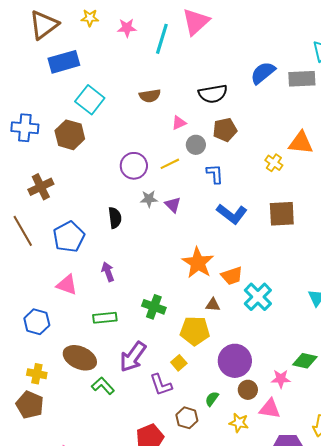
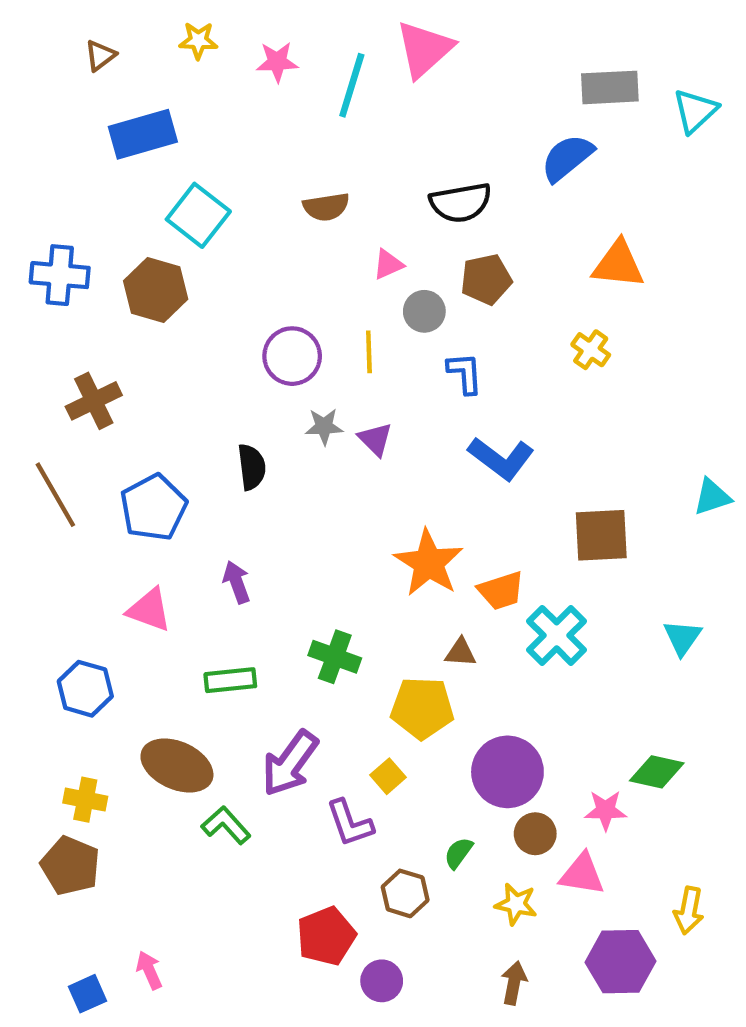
brown triangle: (44, 25) -> (100, 55), size x0.5
gray rectangle: (302, 79) -> (610, 87), moved
orange triangle: (301, 143) -> (618, 264), moved
yellow line: (170, 164) -> (369, 352), turned -66
brown square: (282, 214) -> (601, 535), moved

